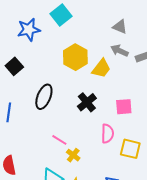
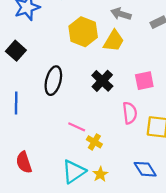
gray arrow: (120, 51) -> (121, 14), moved

